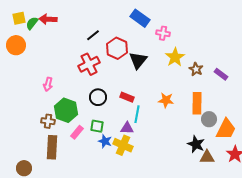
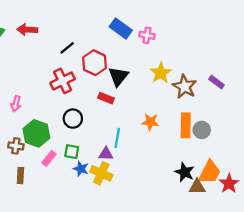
red arrow: (48, 19) -> (27, 30), moved
pink cross: (163, 33) -> (147, 35), moved
brown star: (196, 69) -> (185, 87), size x1.5
purple rectangle: (221, 74) -> (216, 82), moved
red rectangle: (127, 97) -> (106, 98), moved
gray circle: (209, 119) -> (202, 130), moved
orange trapezoid: (226, 129) -> (210, 172), moved
brown rectangle: (52, 147) -> (20, 176), size x0.6

